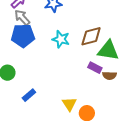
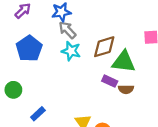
gray arrow: (22, 18) -> (67, 30), moved
blue pentagon: (23, 36) -> (29, 48), turned -30

